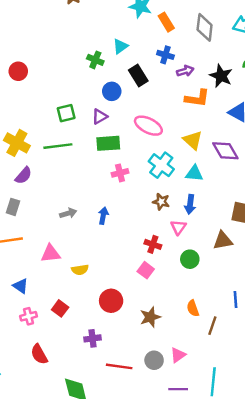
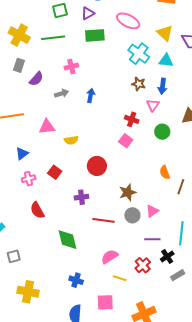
pink cross: (120, 173) -> (71, 67), moved
purple semicircle: (23, 175) -> (36, 79), moved
gray rectangle: (13, 207) -> (19, 65), moved
blue triangle: (21, 286) -> (22, 154), turned 48
brown star: (150, 317) -> (128, 192), moved

